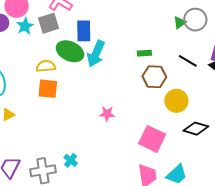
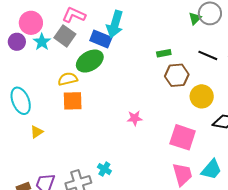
gray square: (49, 23) -> (65, 36), turned -30
blue rectangle: (84, 31) -> (101, 39), turned -60
green ellipse: (70, 51) -> (90, 61), turned -48
cyan arrow: (96, 54) -> (115, 24), moved

